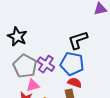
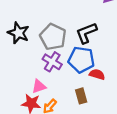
gray pentagon: (25, 66) -> (53, 37), moved
red semicircle: (75, 83) -> (97, 74), moved

